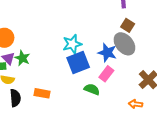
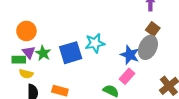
gray ellipse: (124, 44) -> (148, 47), turned 60
blue square: (78, 63) -> (71, 53), moved

